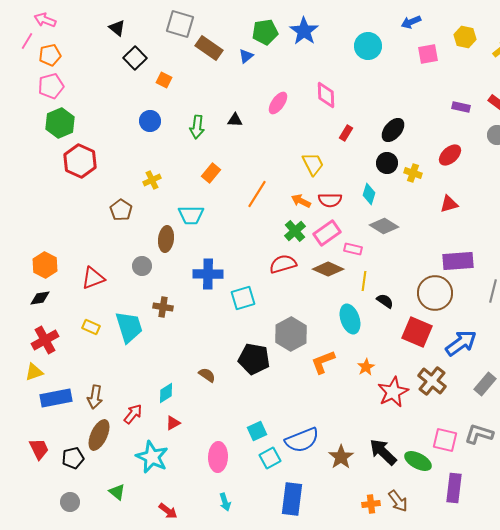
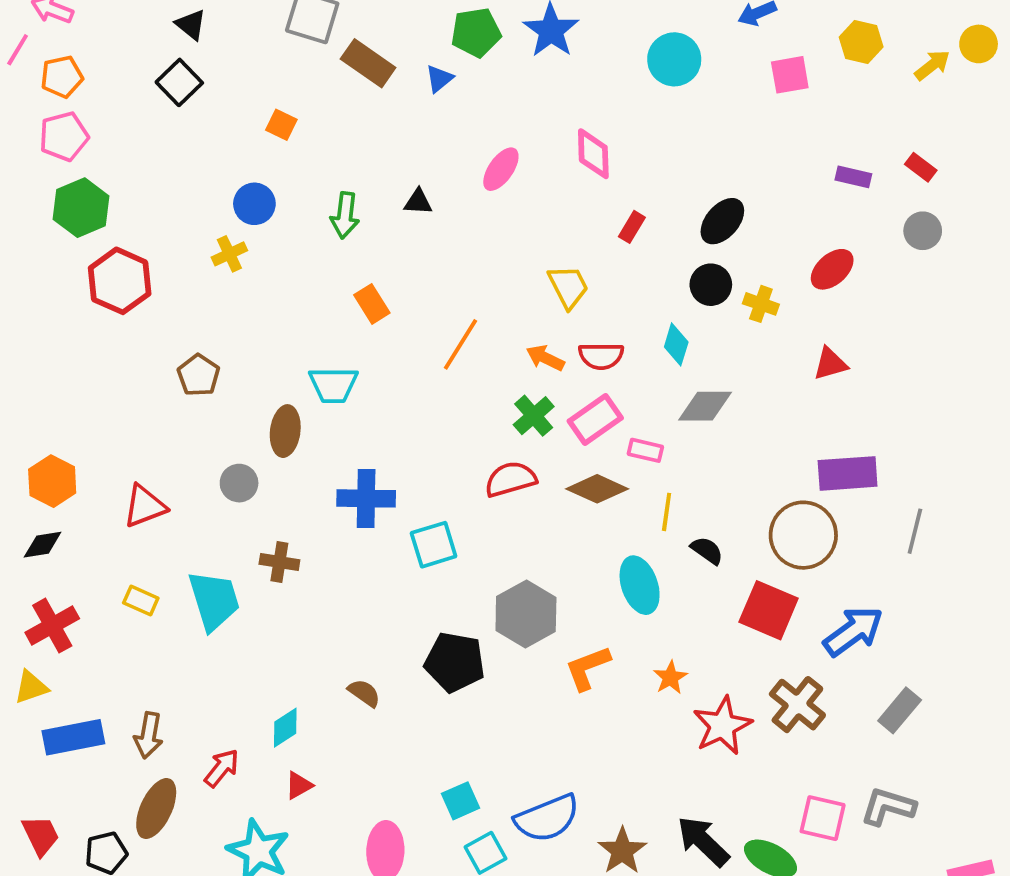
black square: (135, 58) -> (179, 82), moved
orange rectangle: (211, 173) -> (372, 304), turned -72
yellow cross: (152, 180) -> (229, 254), moved
gray diamond: (384, 226) -> (705, 406), turned -32

